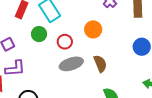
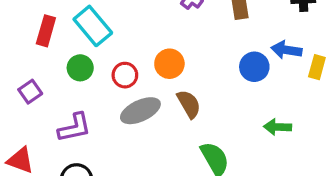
orange circle: (93, 29) -> (169, 64), moved
purple L-shape: (15, 68) -> (75, 128), moved

